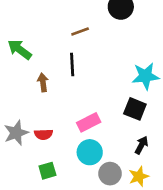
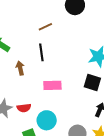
pink rectangle: (89, 122) -> (52, 85), moved, turned 30
cyan circle: (90, 152) -> (47, 120), moved

